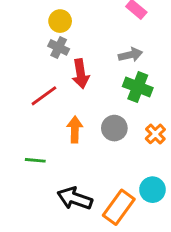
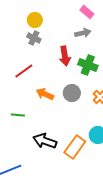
gray arrow: (130, 55) -> (83, 33), moved
red arrow: (81, 74) -> (65, 56), moved
orange arrow: (75, 130) -> (45, 94), turned -66

